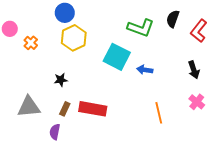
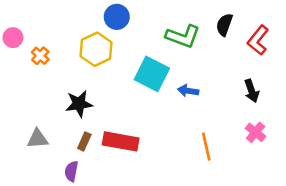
blue circle: (65, 13) -> (117, 17), moved
black star: (61, 80) -> (79, 104), size x1.5
gray triangle: (29, 107) -> (38, 139), size x0.7

